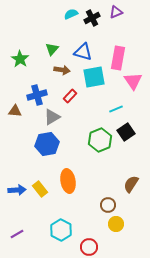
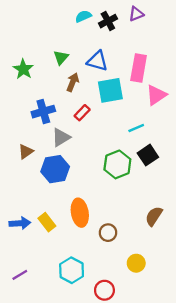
brown arrow: (62, 70) -> (73, 82), turned -77
pink triangle: (133, 81) -> (156, 95), turned 30
brown triangle: (15, 111) -> (26, 152), moved, turned -40
brown circle: (108, 205) -> (108, 233), moved

